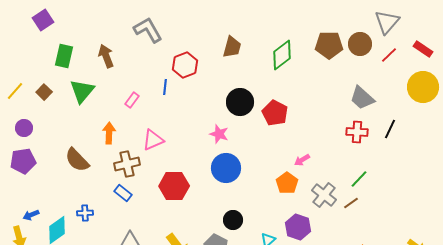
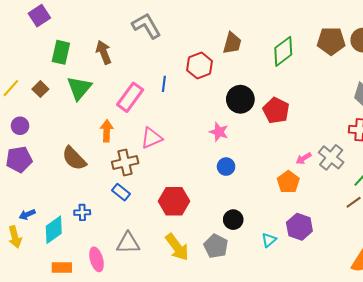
red hexagon: (185, 65) -> (200, 66), moved
pink rectangle: (132, 100) -> (130, 97), size x1.8
blue circle: (226, 168) -> (226, 167), size x0.6
red hexagon: (174, 186) -> (174, 201), moved
gray cross: (324, 195) -> (331, 157), moved

